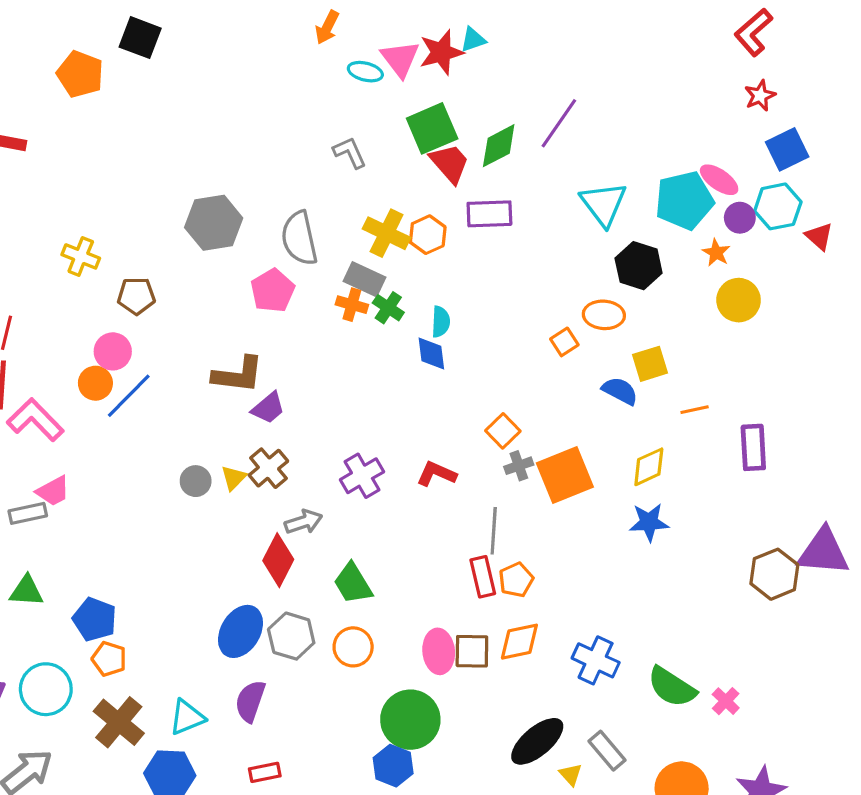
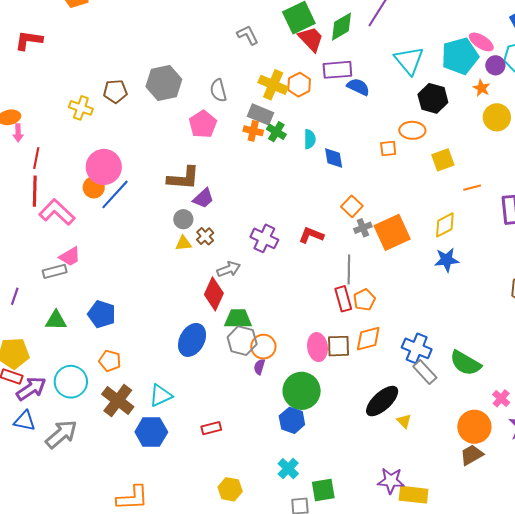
gray semicircle: (299, 238) -> (218, 90), size x0.7
brown pentagon: (136, 296) -> (115, 91), moved
orange square: (564, 342) -> (388, 148), turned 30
pink circle: (113, 351) -> (104, 167), size x1.5
blue diamond: (431, 353) -> (334, 158), moved
blue semicircle: (620, 391) -> (358, 87), moved
brown cross: (268, 468) -> (205, 236), size x0.7
purple cross: (362, 476) -> (264, 238), turned -32
yellow triangle: (234, 478) -> (183, 243), turned 42
gray circle: (196, 481) -> (183, 219), moved
green trapezoid: (353, 584) -> (238, 319), moved, turned 124
blue pentagon: (95, 619) -> (102, 314), moved
gray hexagon: (291, 636) -> (242, 341), moved
purple semicircle: (250, 701) -> (259, 367), moved, size x0.6
pink cross: (726, 701) -> (501, 398), moved
gray rectangle: (607, 751) -> (425, 372), moved

